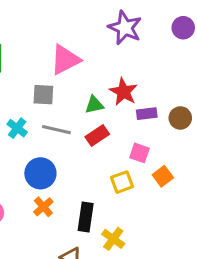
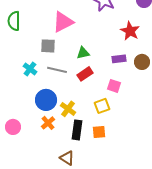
red star: (123, 92) -> (130, 31), moved
orange square: (163, 176) -> (99, 132), moved, turned 32
yellow cross: (113, 239) -> (68, 109), moved

